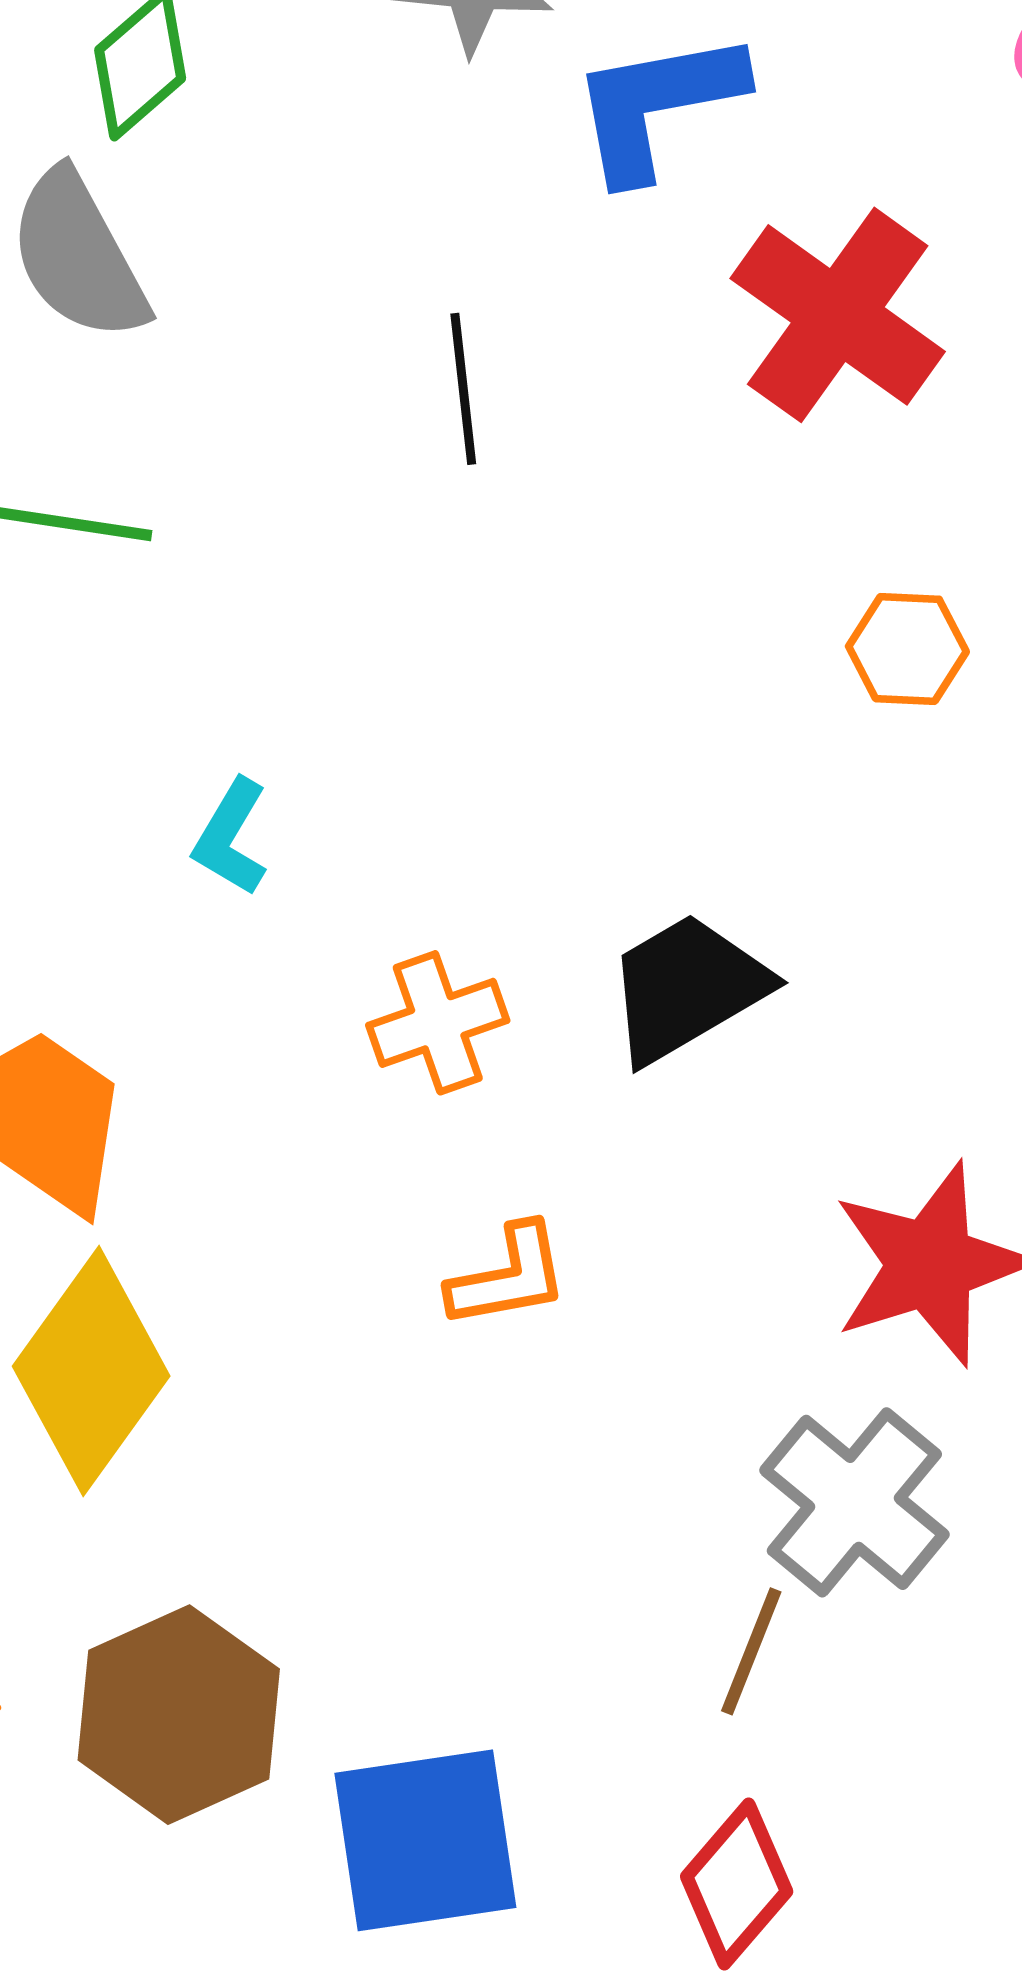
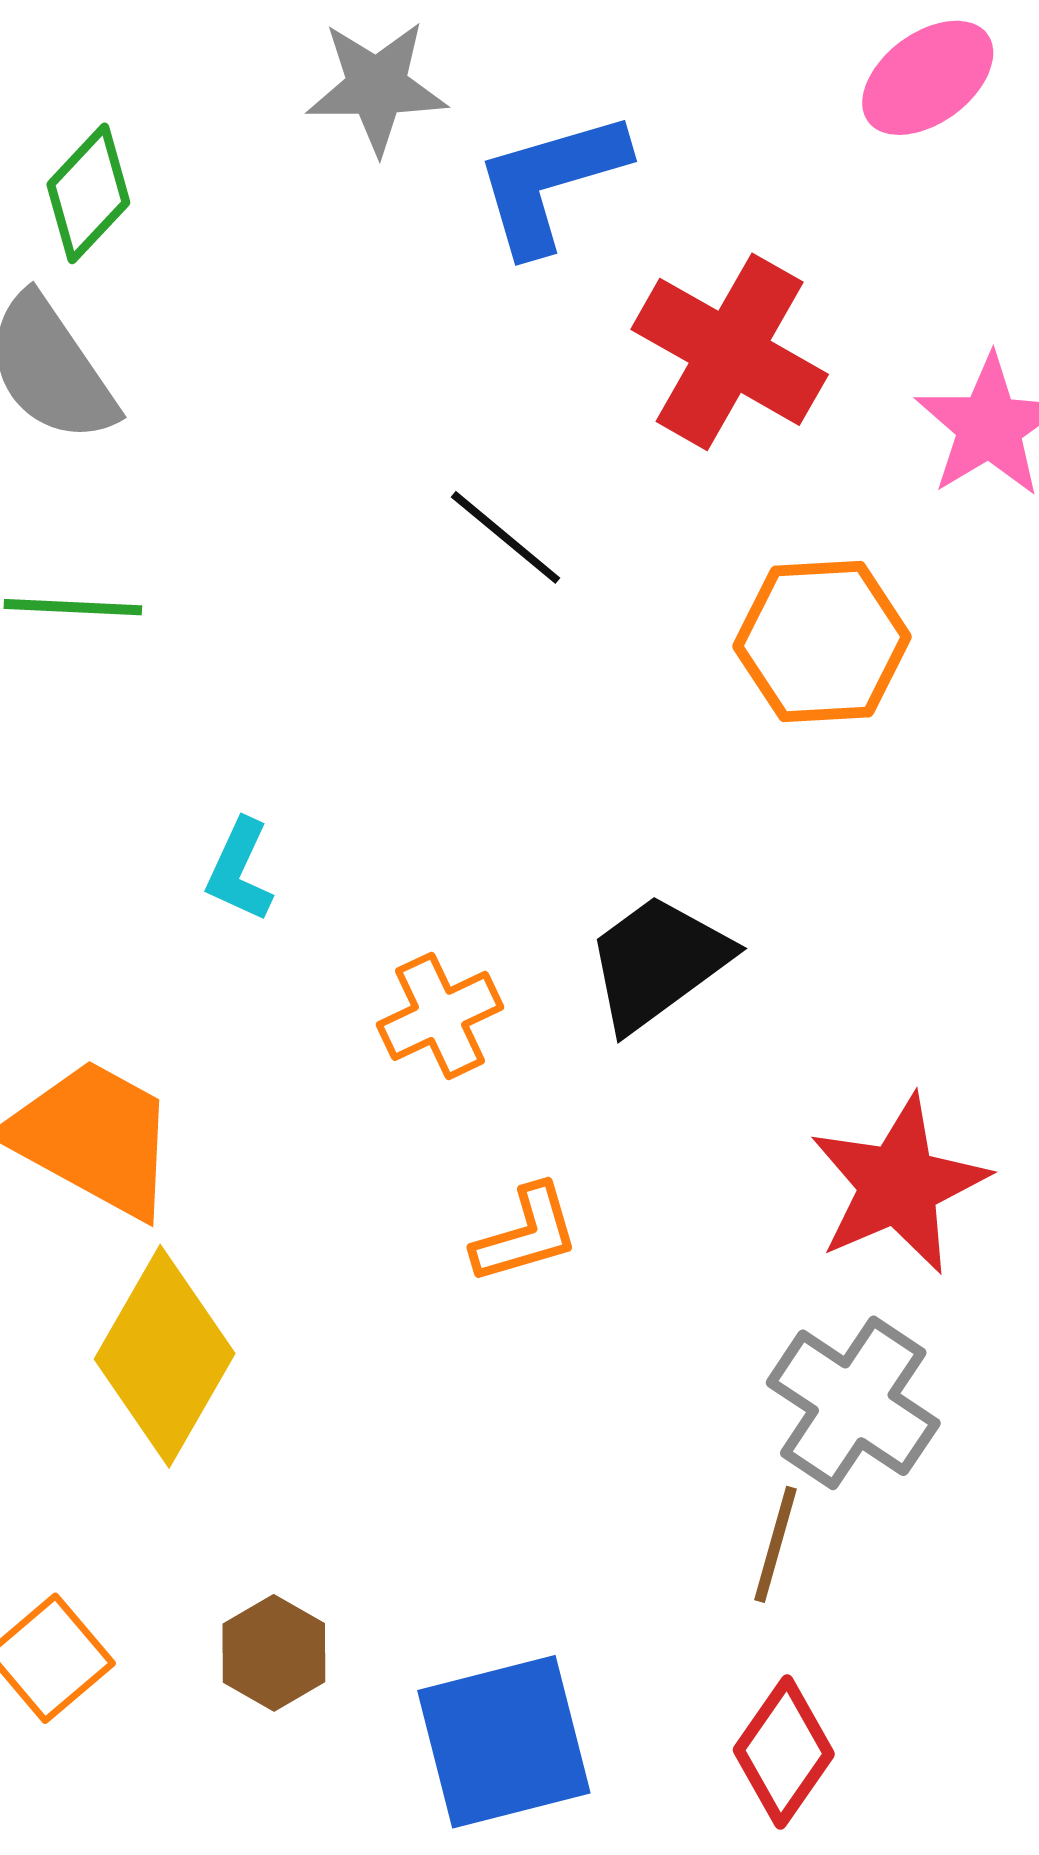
black line: (463, 389) -> (506, 537), moved, turned -38
orange hexagon: (907, 649) -> (822, 641), size x1.6
brown hexagon: (179, 1715) -> (274, 1653), size x0.6

